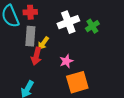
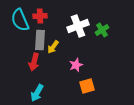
red arrow: (36, 56) -> (34, 62), moved
orange square: (77, 82) -> (87, 86), size x0.7

